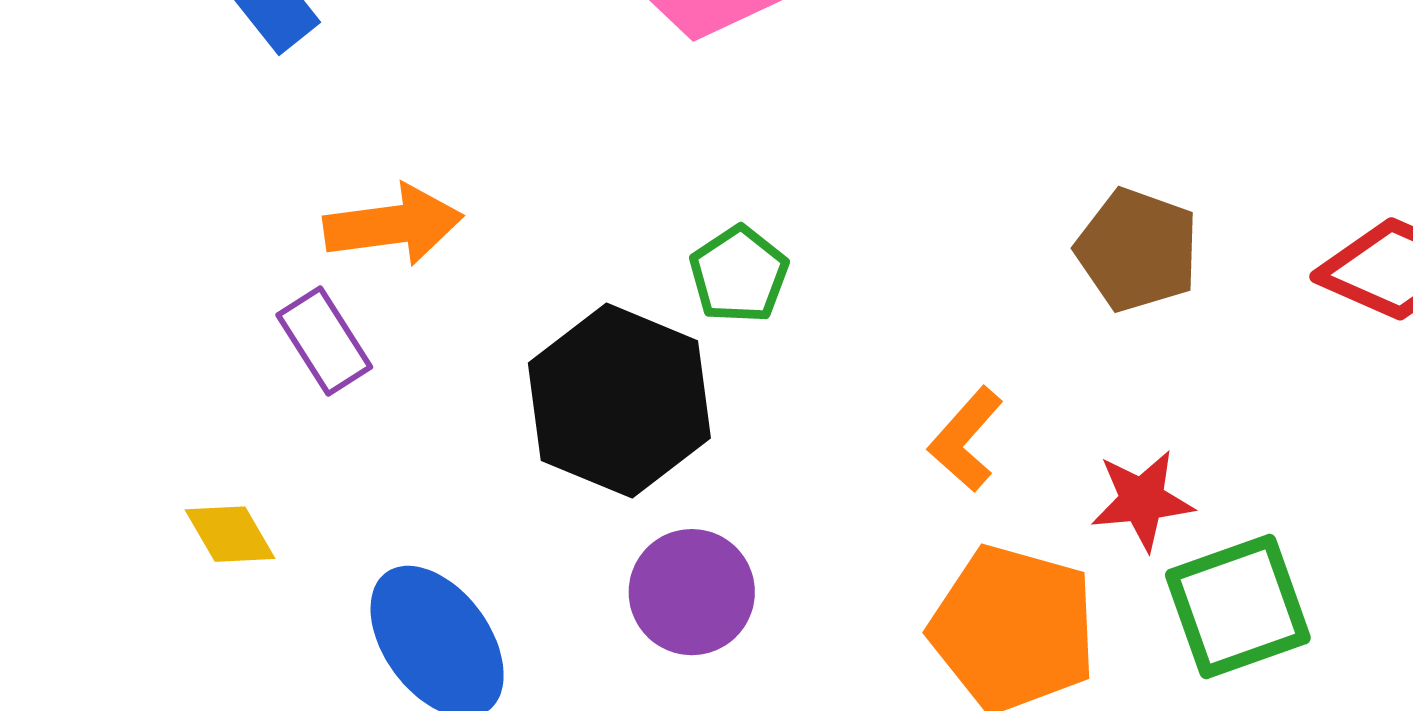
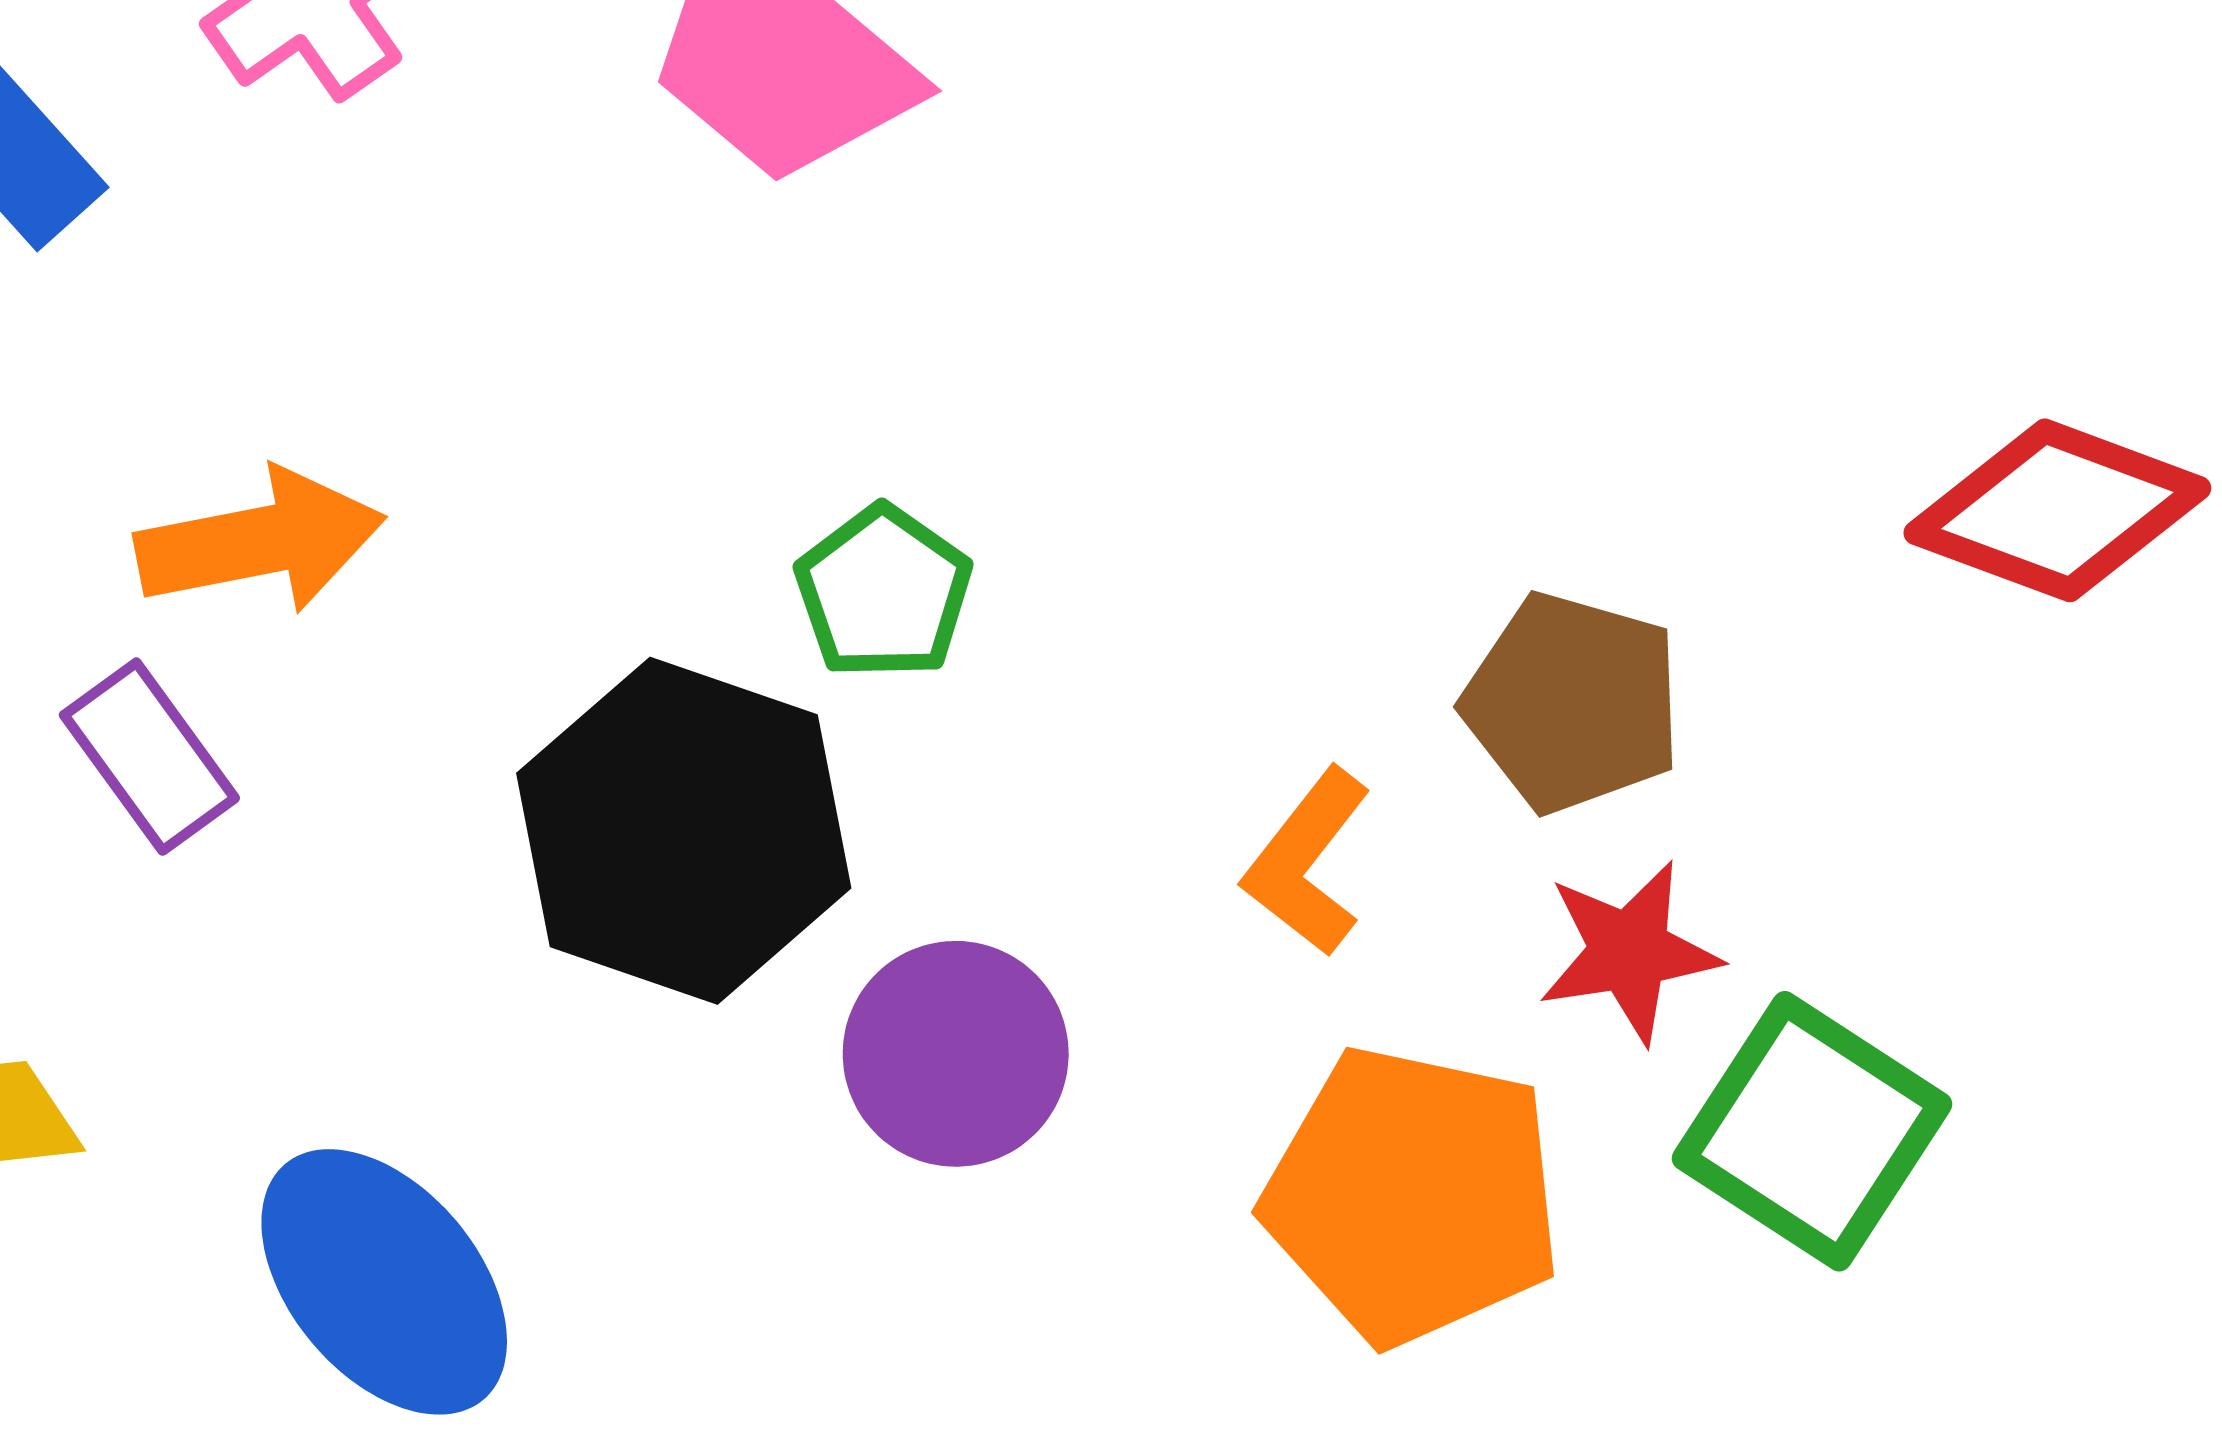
brown pentagon: (1137, 250) -> (1573, 703), moved
purple circle: (692, 592) -> (956, 1054), moved
green square: (1238, 606) -> (1812, 1131), turned -34

